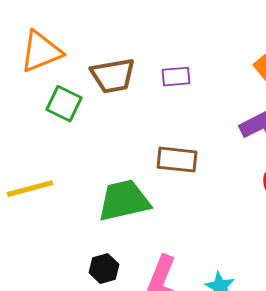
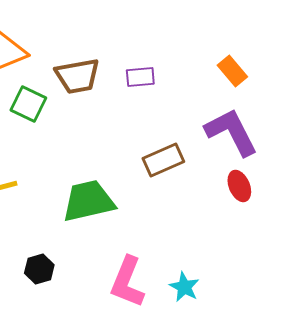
brown rectangle: (177, 160) -> (163, 160), moved, turned -30
black hexagon: (104, 269) -> (39, 269), moved

